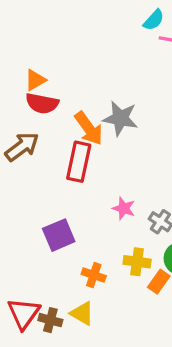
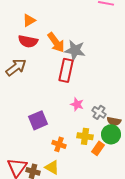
orange triangle: (35, 80) -> (29, 20), moved
orange arrow: (89, 128) -> (56, 42), moved
red rectangle: (79, 162) -> (66, 70), moved

